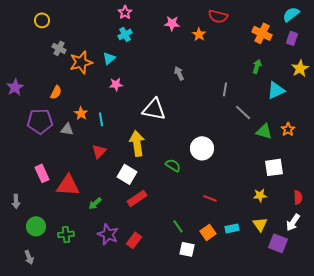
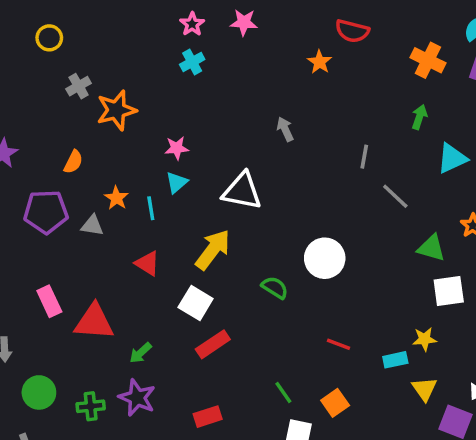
pink star: (172, 23) -> (244, 22), moved
gray cross: (59, 48) -> (79, 86), turned 32
cyan triangle: (109, 58) -> (177, 182), moved
green triangle: (264, 131) -> (431, 248), moved
yellow arrow: (137, 143) -> (213, 250), turned 45
red triangle: (99, 151) -> (147, 263), turned -42
cyan rectangle: (232, 228) -> (395, 360), moved
purple star: (108, 234) -> (137, 398), moved
red rectangle: (134, 240) -> (208, 417), turned 35

